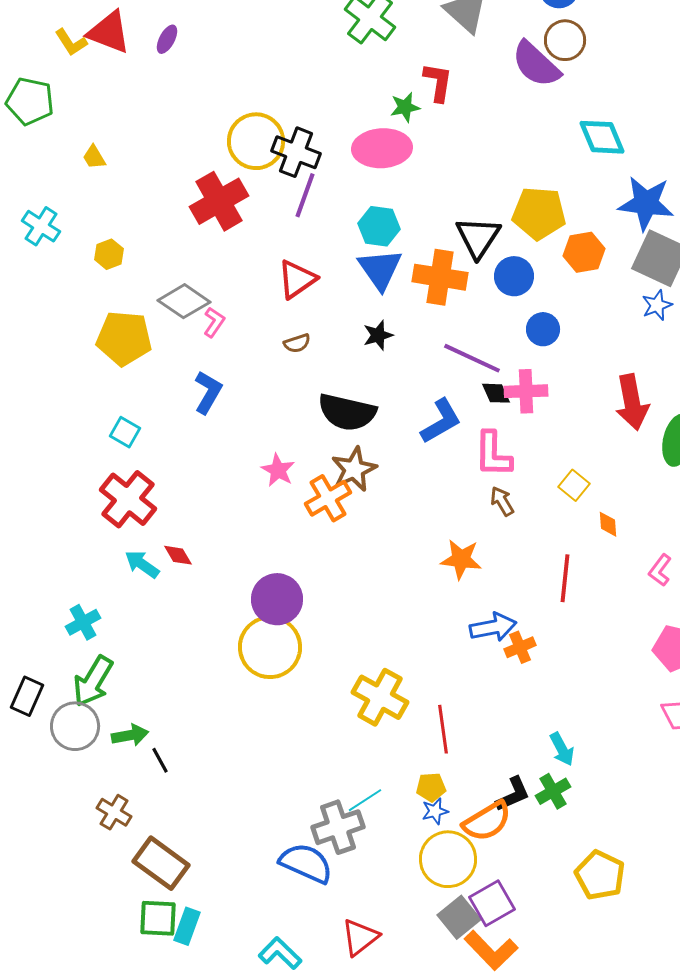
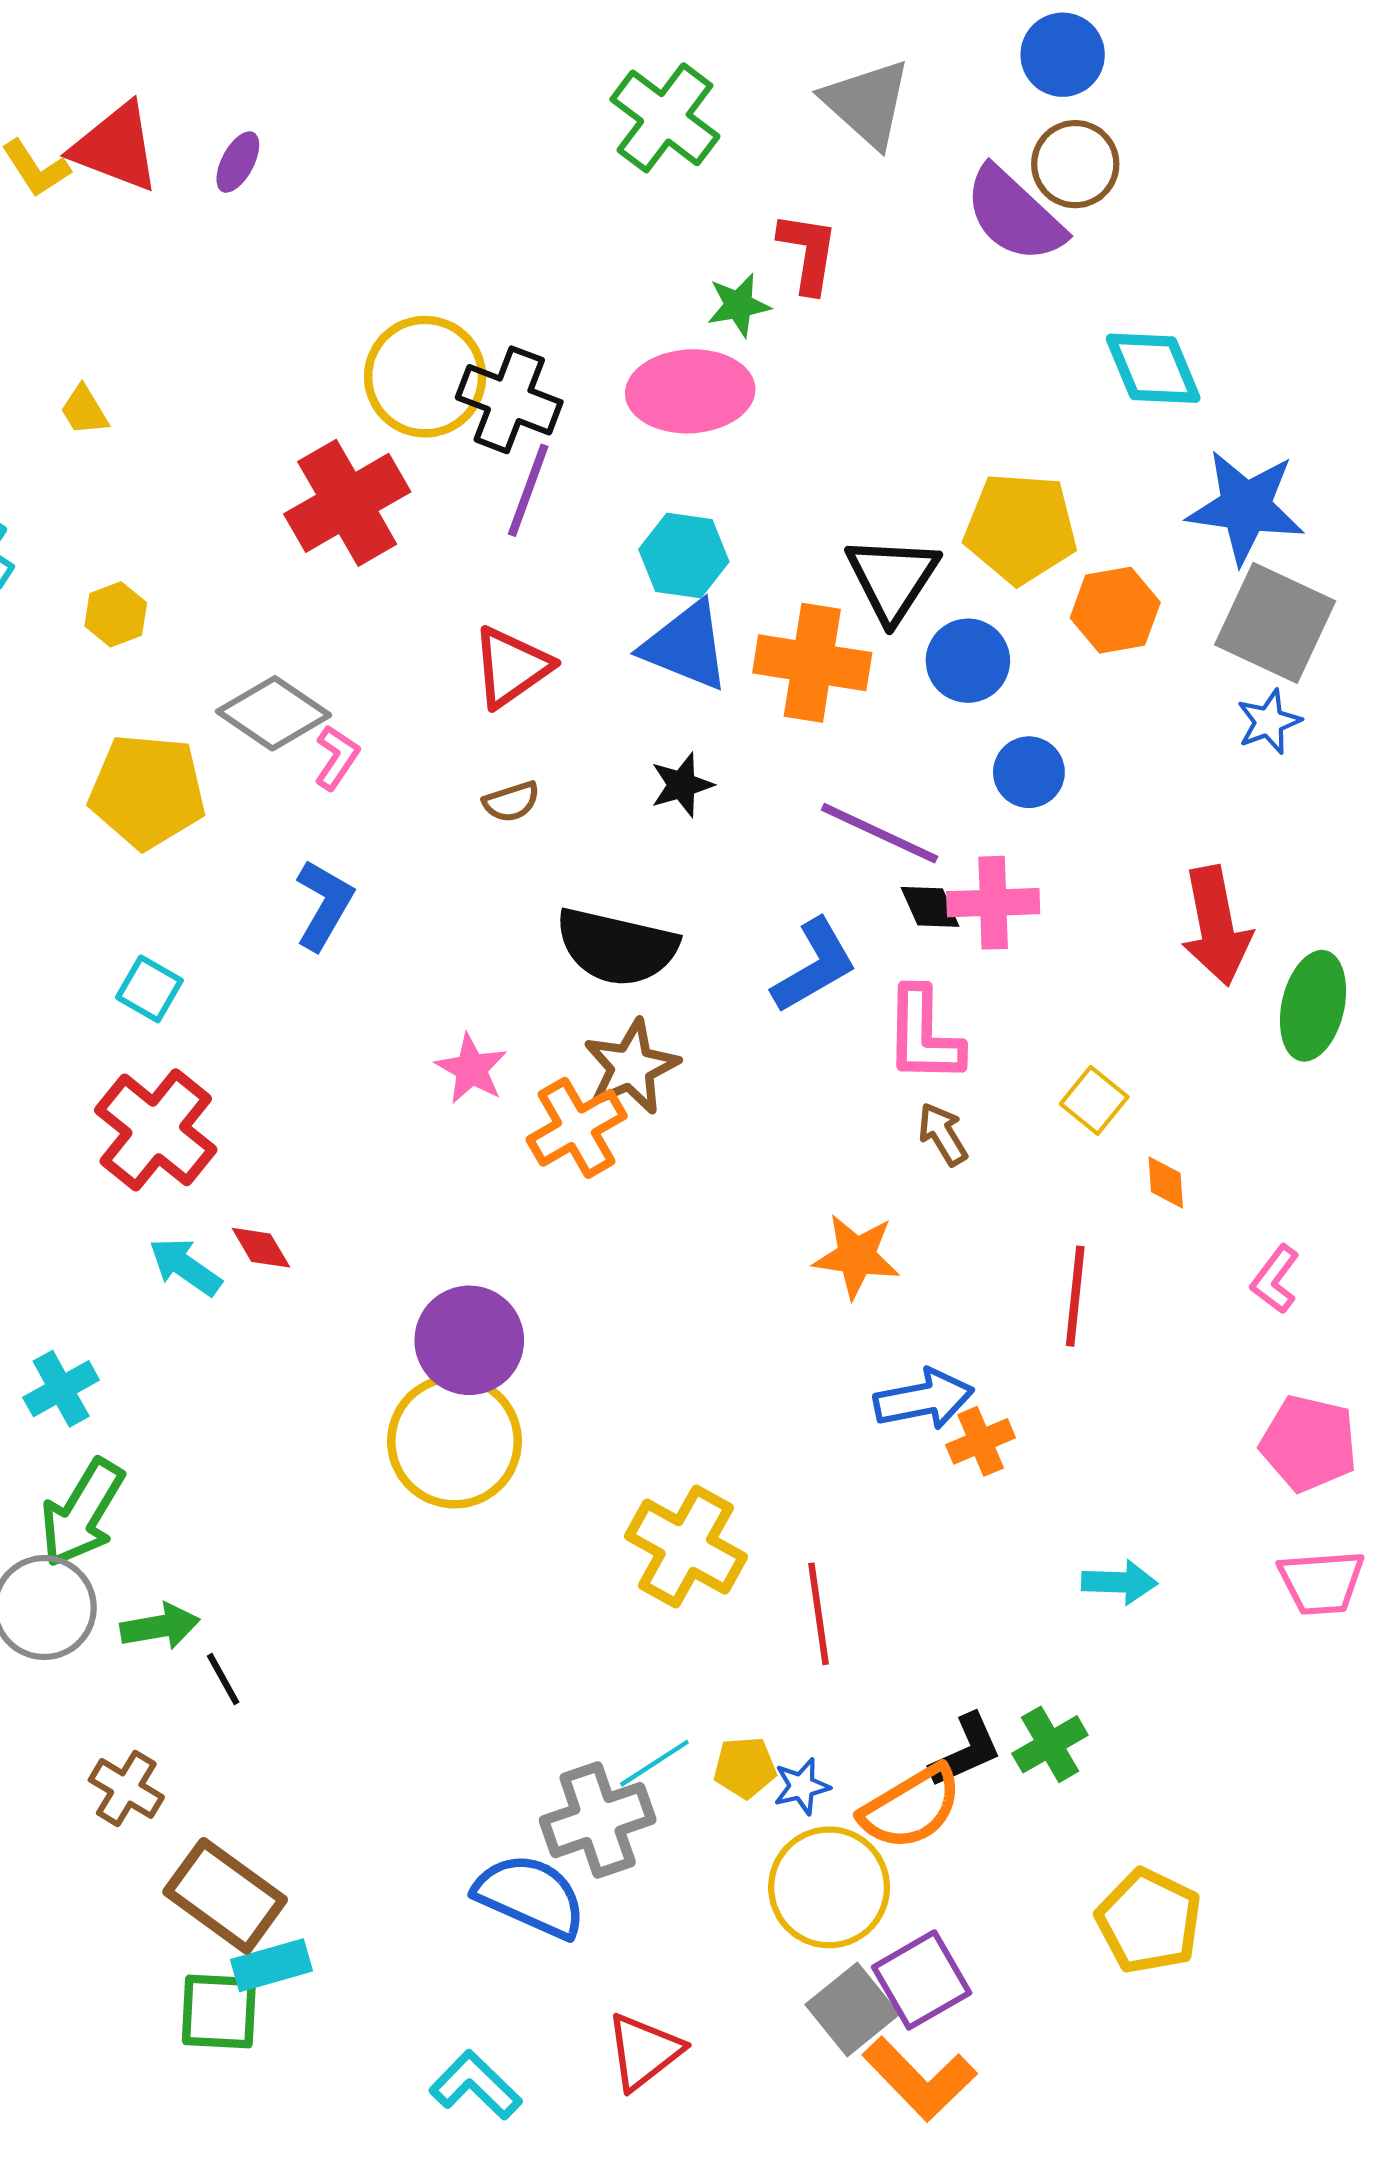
blue triangle: (380, 269) -> (686, 646), turned -33
cyan arrow: (562, 749) -> (1119, 1582), moved, turned -60
yellow pentagon: (431, 787) -> (745, 1767), moved
cyan rectangle: (187, 926) -> (271, 1965), moved, turned 54

